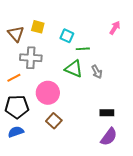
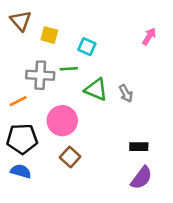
brown triangle: (16, 34) -> (21, 21), moved
green line: (83, 49) -> (69, 69), moved
blue semicircle: (16, 132) -> (21, 171), turned 35

